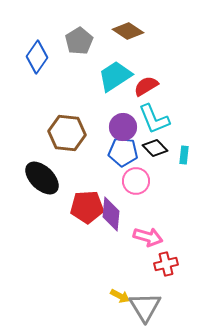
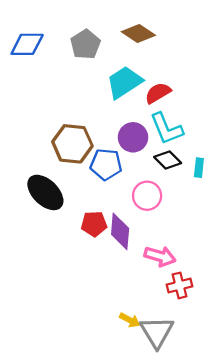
blue diamond: (37, 57) -> (27, 44), moved, turned 56
blue pentagon: (123, 152) -> (106, 164), moved
red pentagon: (87, 207) -> (94, 224), size x0.7

